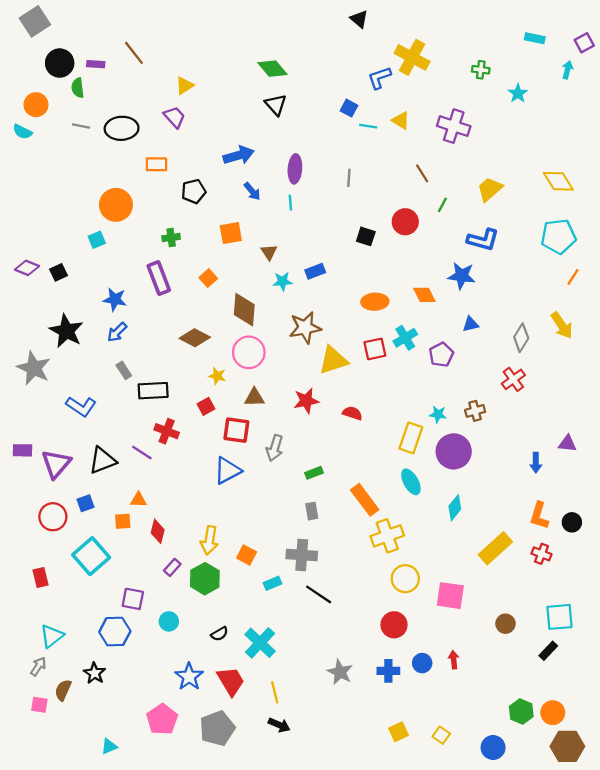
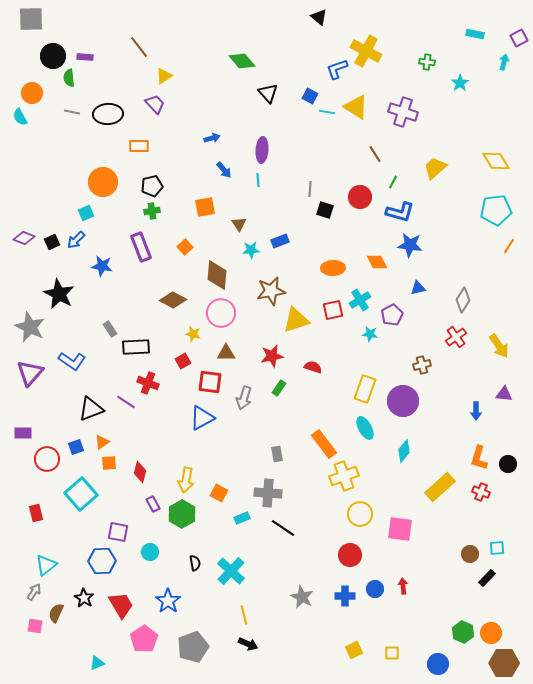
gray square: (35, 21) -> (31, 19), turned 32
brown line: (134, 53) -> (139, 47), moved
black triangle: (276, 105) -> (268, 93), moved
yellow triangle: (401, 120) -> (356, 107), size x1.5
cyan semicircle: (22, 132) -> (20, 117), turned 36
blue arrow: (239, 155) -> (212, 138), size x0.6
gray line: (349, 178) -> (310, 189), moved
black pentagon: (194, 191) -> (152, 186), moved
blue L-shape: (483, 240) -> (400, 212), moved
yellow arrow: (562, 325) -> (499, 346), moved
blue arrow: (117, 332) -> (76, 240), moved
cyan star: (438, 414) -> (370, 334), moved
purple rectangle: (22, 450) -> (23, 433), moved
purple triangle: (56, 464) -> (30, 373), moved
green rectangle: (314, 473) -> (279, 388), moved, turned -35
orange triangle: (138, 500) -> (102, 442), moved, turned -35
purple rectangle: (172, 567) -> (153, 504), turned -70
cyan square: (559, 617) -> (497, 548), size x0.6
brown circle: (505, 624) -> (470, 554), moved
black semicircle: (220, 634) -> (195, 563), turned -70
red trapezoid: (231, 681) -> (121, 605), moved
yellow square: (441, 735) -> (392, 653), turned -35

